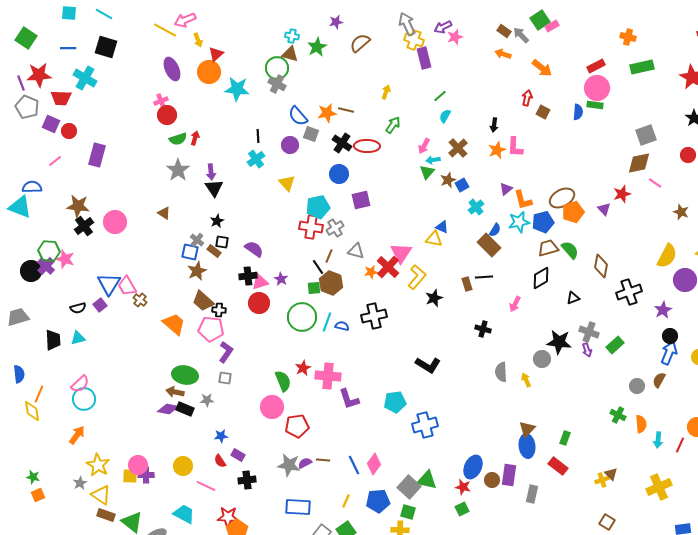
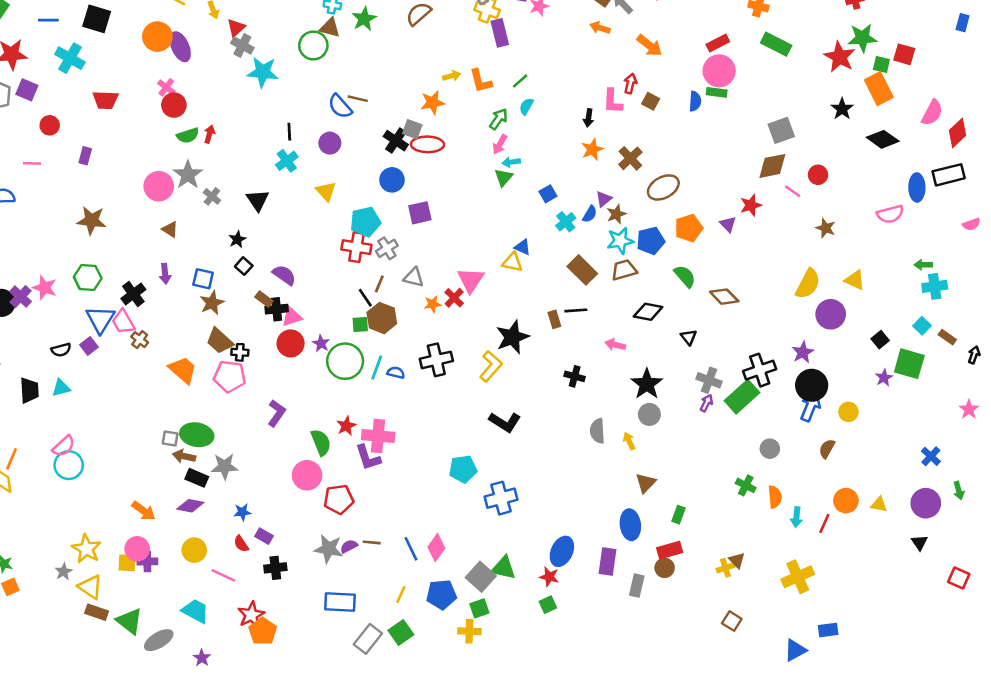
green rectangle: (642, 67) -> (776, 44), turned 40
orange circle: (209, 72) -> (157, 37), moved
gray cross: (277, 84) -> (242, 45), moved
yellow arrow: (386, 92) -> (452, 76), turned 56
red trapezoid: (61, 98) -> (105, 100), moved
pink cross: (161, 101) -> (166, 87), turned -32
brown line: (346, 110) -> (358, 99), moved
orange star: (327, 113) -> (433, 103), moved
purple square: (51, 124) -> (27, 90), moved
green arrow: (393, 125) -> (498, 119), moved
gray square: (311, 134) -> (412, 129), moved
pink L-shape: (515, 147) -> (613, 101), moved
brown cross: (458, 148) -> (630, 158), moved
purple rectangle: (97, 155) -> (85, 156), size x0.6
red circle: (688, 155) -> (818, 175), moved
pink line: (55, 161) -> (32, 163), turned 40
purple arrow: (211, 172) -> (165, 274), moved
brown star: (448, 180) -> (616, 214), moved
black triangle: (214, 188) -> (258, 200), moved
brown ellipse: (562, 198) -> (663, 187), moved
orange L-shape: (523, 200) -> (481, 81), moved
brown star: (78, 206) -> (91, 220), moved
pink circle: (115, 222) -> (159, 186), moved
black cross: (84, 226) -> (133, 294), moved
blue semicircle: (495, 230) -> (590, 214), moved
gray cross: (197, 240) -> (212, 196), moved
black square: (222, 242) -> (244, 266), turned 32
brown trapezoid: (548, 248) -> (624, 270), moved
green hexagon: (49, 251) -> (88, 277), moved
brown rectangle: (214, 251) -> (264, 299), moved
brown diamond: (601, 266) -> (724, 297), turned -55
red cross: (388, 267) -> (454, 298), size x0.7
yellow L-shape: (417, 277) -> (491, 366), moved
black diamond: (541, 278) -> (648, 312), turned 40
purple star: (281, 279) -> (321, 343), moved
black cross: (629, 292) -> (760, 370), moved
black star: (434, 298) -> (512, 337), size x1.5
black triangle: (573, 298) -> (689, 337), turned -48
pink arrow: (515, 304) -> (615, 345), turned 77
black circle: (670, 336) -> (812, 385), size x1.6
black star: (559, 342) -> (647, 384), moved, turned 30
green rectangle: (615, 345) -> (742, 397), size x1.5
purple arrow: (587, 350) -> (706, 403), turned -136
purple L-shape: (226, 352) -> (277, 413), moved
gray square: (225, 378) -> (170, 439), moved
brown semicircle: (659, 380) -> (827, 449), moved
purple L-shape: (349, 399) -> (368, 458), moved
gray star: (207, 400) -> (225, 466), size x1.5
purple diamond: (168, 409) -> (190, 506), moved
brown triangle: (527, 429) -> (646, 483), moved
orange arrow: (77, 435) -> (143, 511), moved, turned 90
red rectangle: (558, 466) -> (670, 550), turned -54
brown circle: (492, 480) -> (665, 568), moved
green square: (408, 512) -> (479, 608), turned -35
red star: (228, 517) -> (251, 615), turned -30

